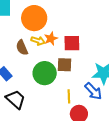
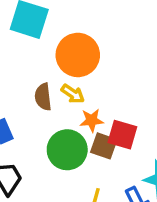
orange star: (51, 39) -> (92, 120), moved
red square: (72, 43) -> (122, 135), moved

